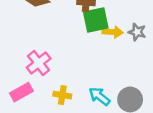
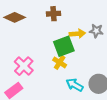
green square: (96, 20) -> (64, 46), moved
yellow cross: (62, 95) -> (60, 62), moved, turned 32

